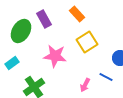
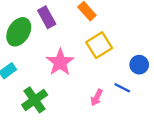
pink star: (55, 56) -> (60, 62), turned 30

